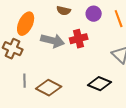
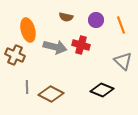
orange ellipse: (26, 24) -> (28, 30), turned -40
red cross: (79, 39) -> (81, 45), turned 30

